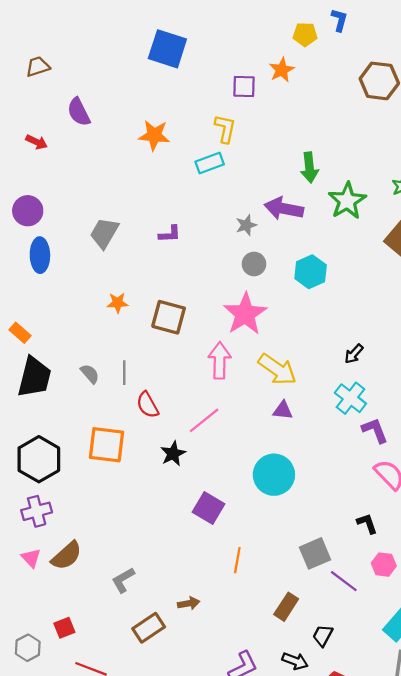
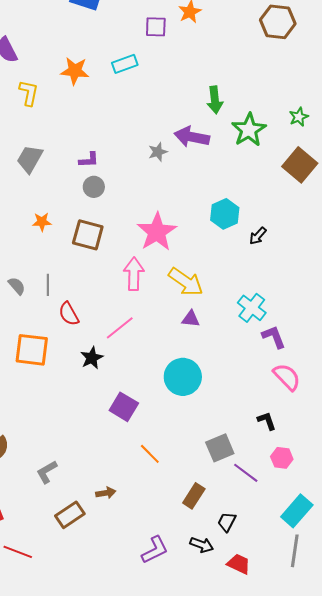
yellow L-shape: (225, 129) -> (29, 93), moved
cyan rectangle: (210, 163) -> (125, 64), moved
gray circle: (254, 264) -> (94, 187), moved
cyan hexagon: (311, 272) -> (225, 214), moved
black arrow: (354, 354) -> (258, 236), moved
orange line: (237, 560) -> (150, 454), turned -55

